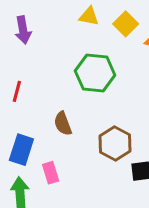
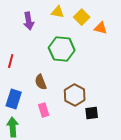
purple arrow: (23, 30) -> (29, 21), moved
pink rectangle: (51, 173) -> (44, 110), moved

